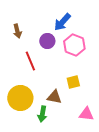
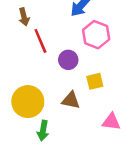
purple circle: (47, 41) -> (68, 60), moved
red line: (30, 61) -> (40, 41), moved
green arrow: (42, 114) -> (43, 131), moved

